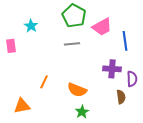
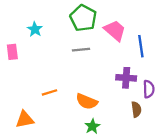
pink trapezoid: (102, 27) -> (115, 30), turned -110
orange line: (44, 82) -> (49, 92), turned 48

